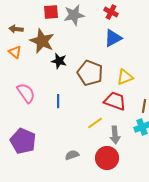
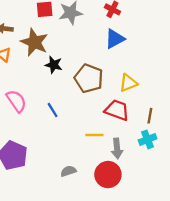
blue line: (58, 101) -> (53, 110), turned -32
yellow line: (95, 123) -> (94, 135), turned 35

